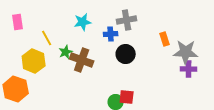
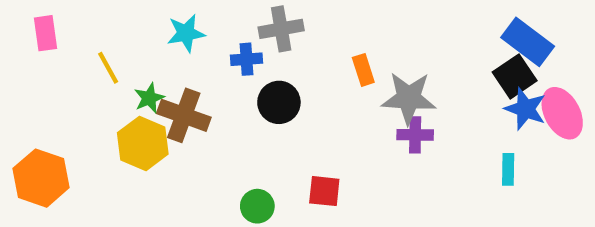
yellow hexagon: (34, 61) -> (143, 143), moved
red square: (127, 97) -> (324, 191), moved

